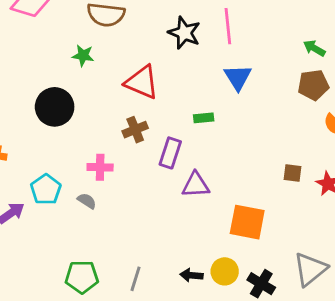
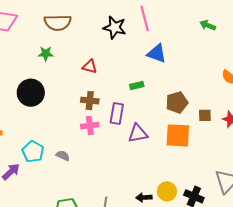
blue triangle: (238, 77) -> (157, 53), turned -30
red triangle: (142, 82) -> (90, 67), size x0.6
brown pentagon: (313, 85) -> (177, 102), moved
brown cross: (135, 130) -> (90, 101), turned 36
pink cross: (100, 167) -> (90, 126), moved
orange square: (247, 222) -> (178, 135), moved

